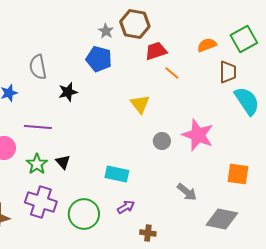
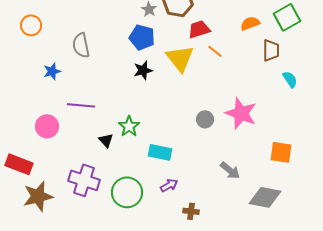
black star: (68, 92) -> (143, 70), moved
cyan semicircle: (247, 101) -> (290, 79), size x0.6
yellow triangle: (140, 104) -> (180, 58), moved, size x1.4
green star: (37, 164) -> (129, 126), moved

